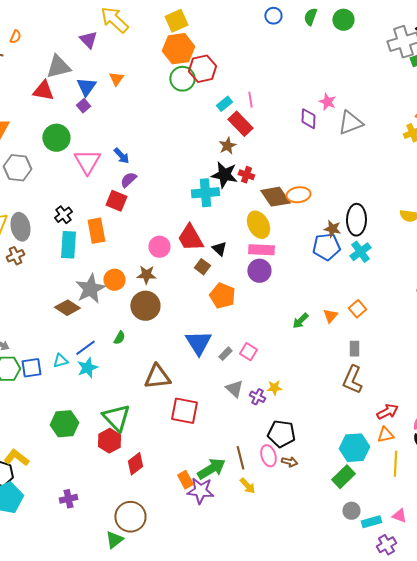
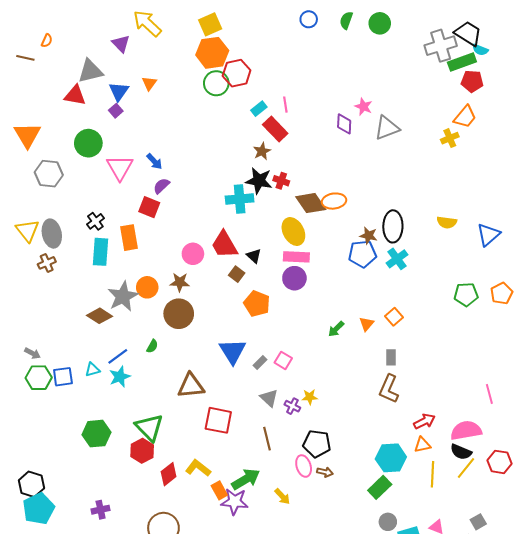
yellow L-shape: (16, 458) -> (198, 468), moved
brown line: (240, 458) -> (267, 439), moved

